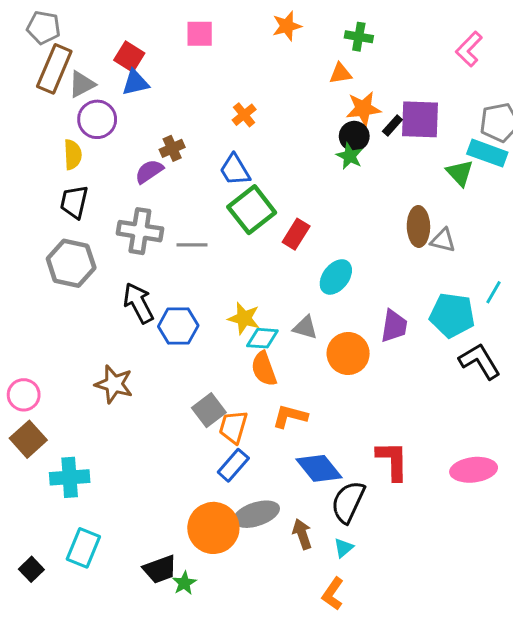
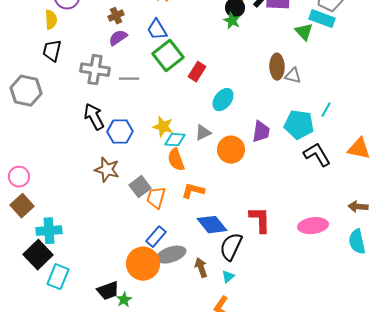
purple semicircle: (149, 171) -> (118, 38), moved
gray hexagon: (71, 263) -> (26, 91), moved
gray triangle: (305, 327) -> (203, 133), turned -42
brown star: (114, 384) -> (107, 170), moved
blue rectangle: (233, 465) -> (156, 237), moved
black square: (31, 569) -> (38, 255), moved, size x1.8

